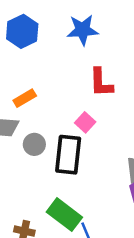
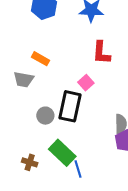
orange rectangle: (25, 98) -> (41, 59), turned 54
gray circle: (34, 144) -> (45, 116), moved

